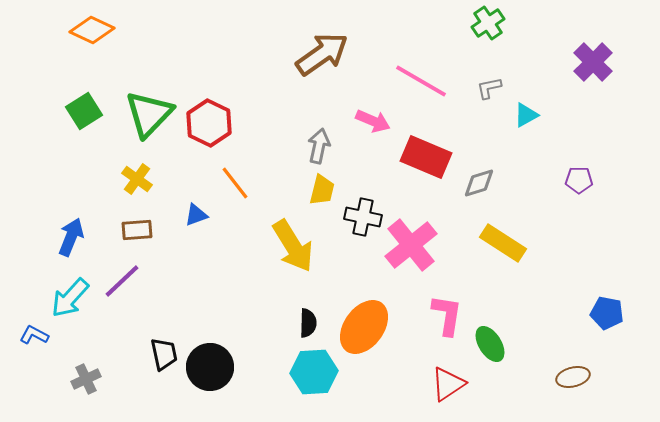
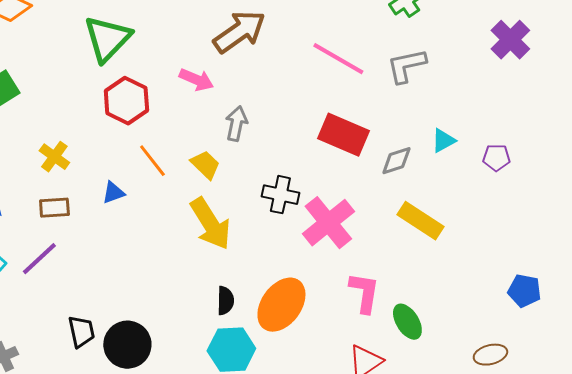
gray L-shape: (489, 88) -> (406, 66), size x1.6
green triangle: (149, 114) -> (107, 39), moved
cyan triangle: (526, 115) -> (443, 141), moved
pink arrow: (373, 121) -> (196, 80), moved
yellow trapezoid: (322, 190) -> (205, 165), moved, turned -60

